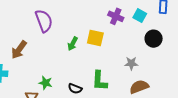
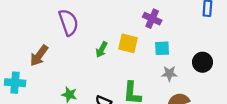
cyan square: (140, 16) -> (162, 48), moved, turned -32
black circle: (154, 39) -> (202, 62), moved

